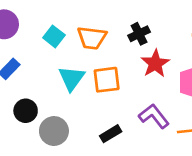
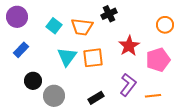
black cross: (139, 34) -> (109, 14), moved
purple L-shape: (154, 116) -> (128, 85), turned 75

